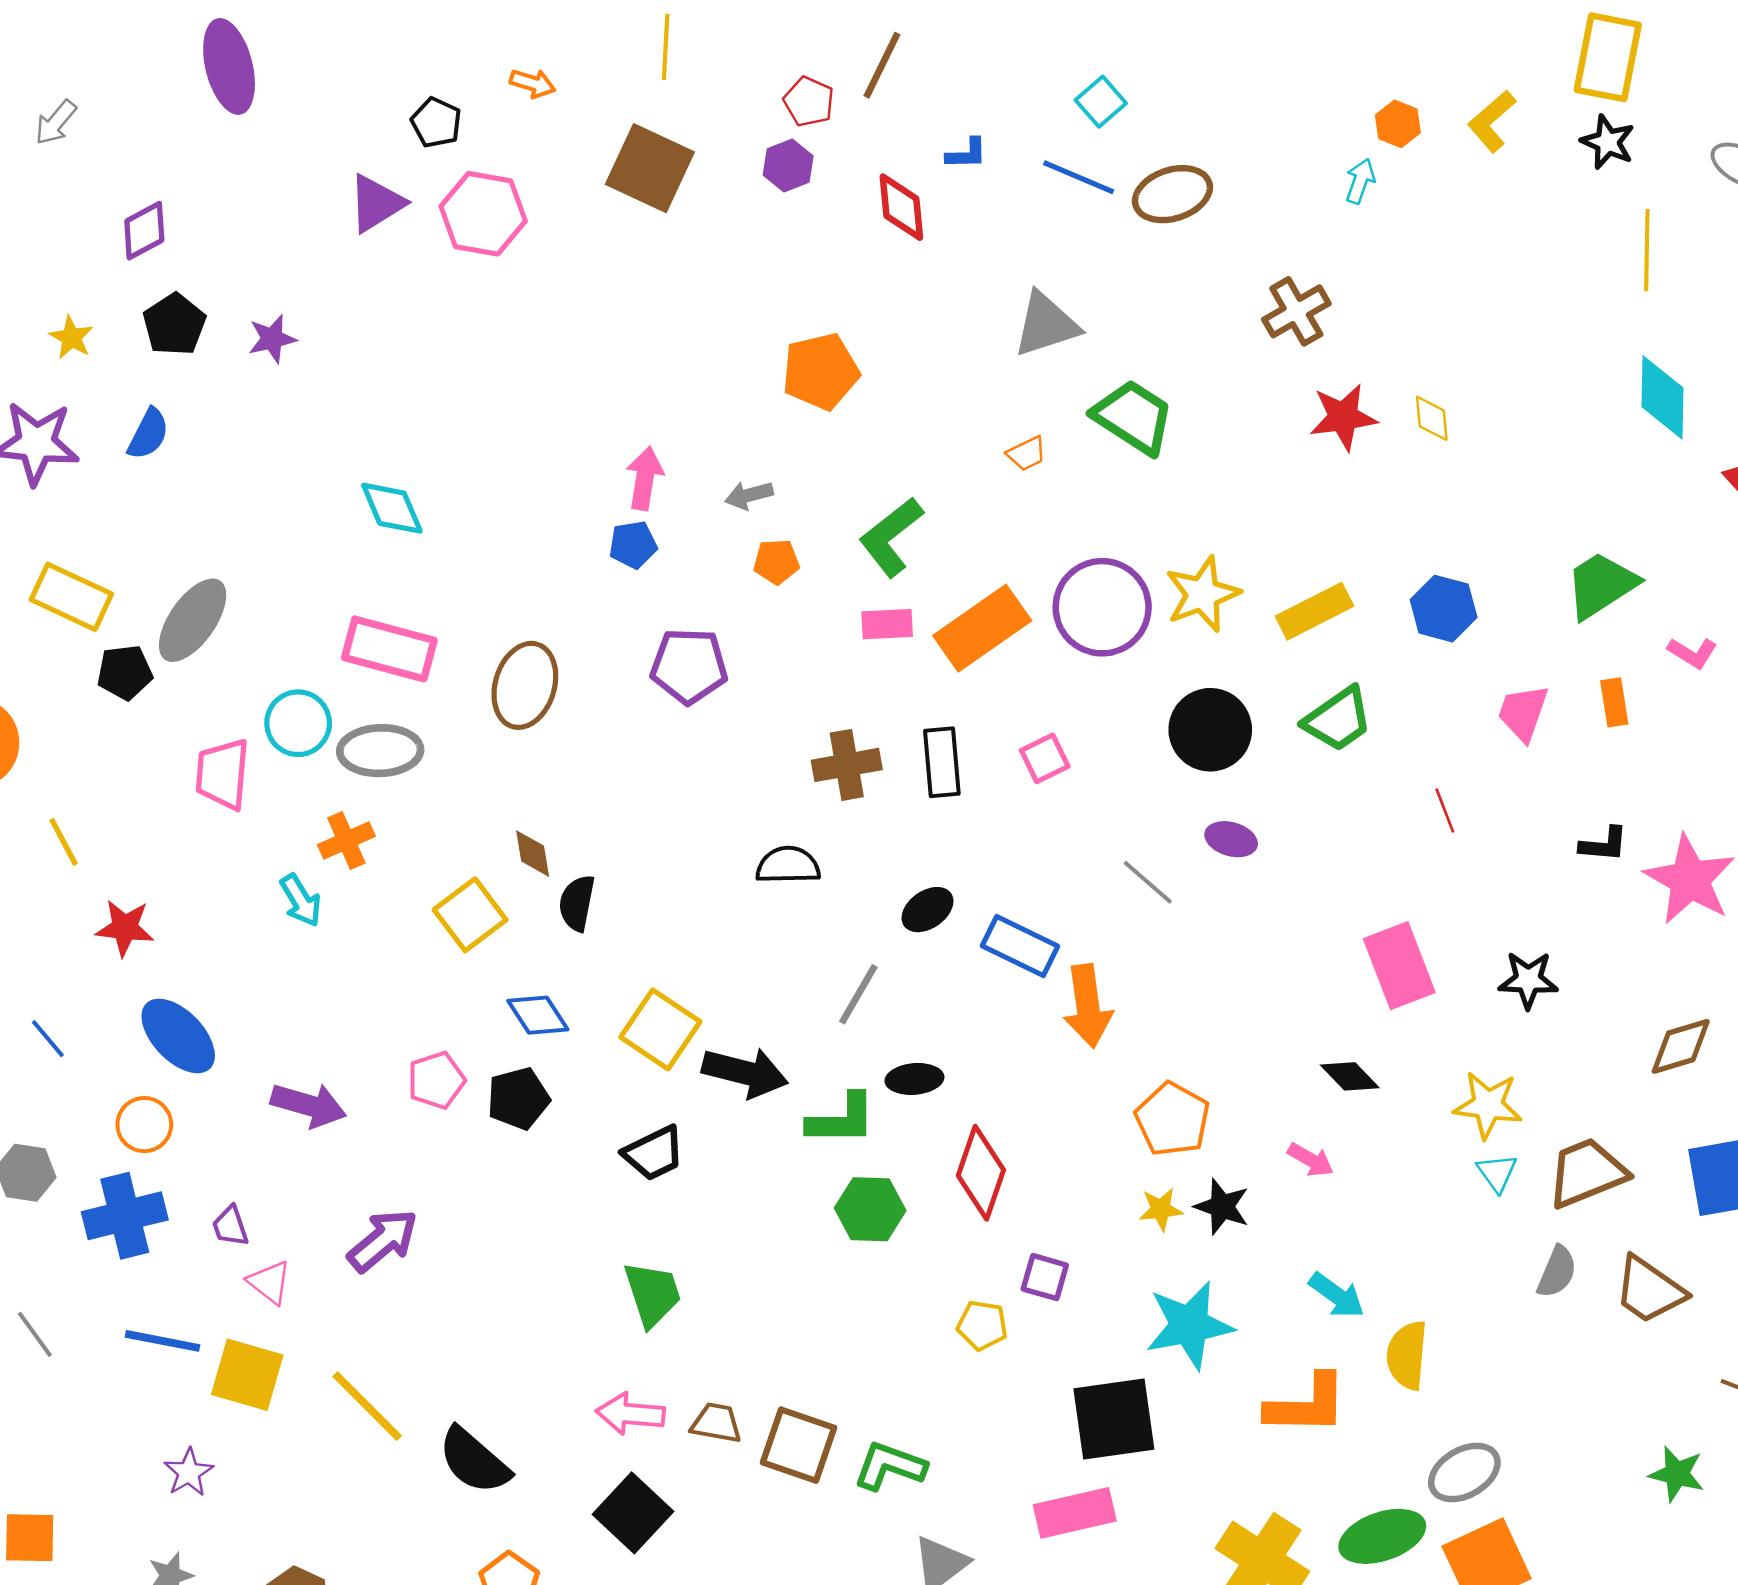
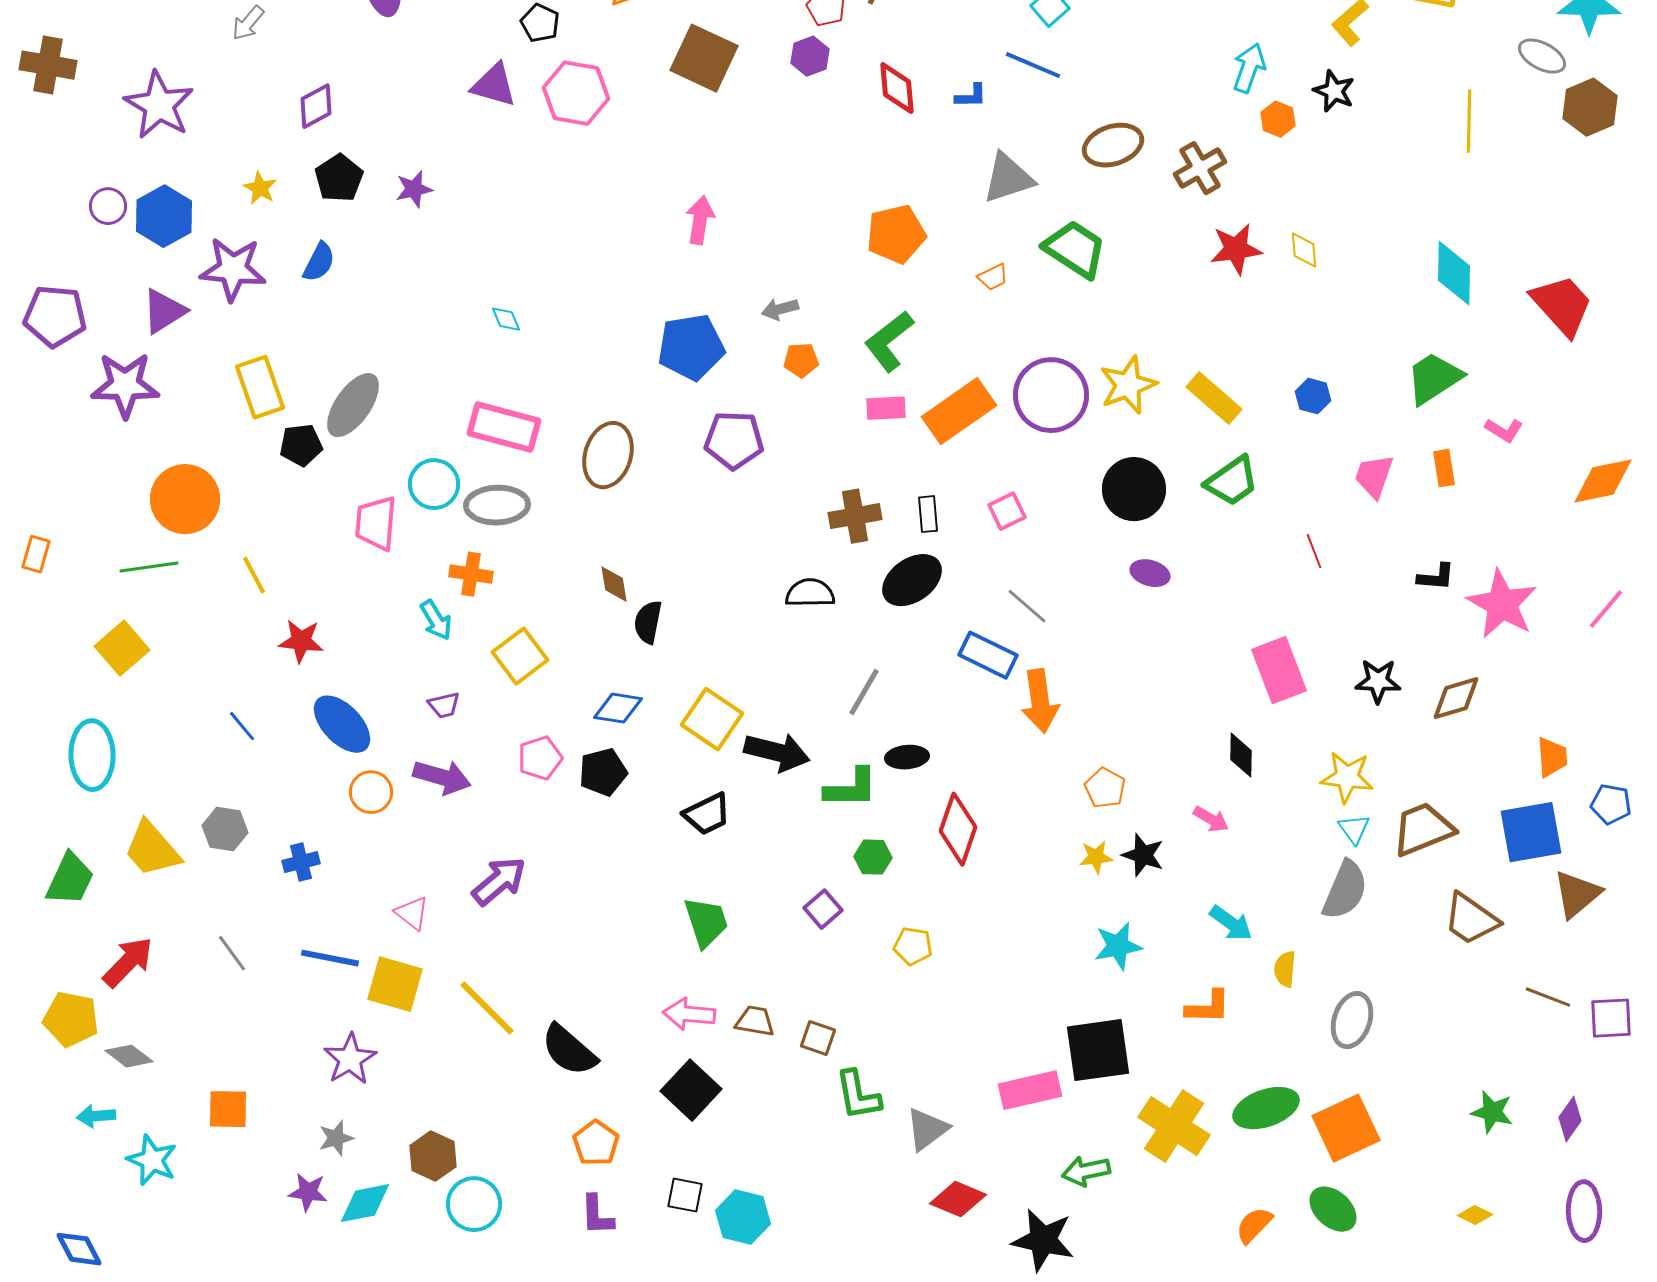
orange hexagon: (1398, 124) -> (1278, 119), moved
black star: (1608, 142) -> (1334, 91), moved
blue L-shape: (967, 154) -> (971, 96), moved
cyan arrow: (1360, 181) -> (1249, 68), size x1.4
brown ellipse: (1172, 194) -> (1113, 145), moved
purple triangle: (376, 203) -> (494, 85), turned 48
orange pentagon: (821, 371) -> (896, 234), moved
cyan diamond: (1662, 397) -> (1454, 273), moved
pink arrow: (645, 478) -> (700, 220), moved
cyan diamond: (392, 508) -> (506, 319), size x0.6
blue pentagon: (633, 545) -> (691, 347), size x1.8
yellow rectangle: (71, 597) -> (260, 387), turned 46
blue hexagon: (1444, 609) -> (1313, 396), size x0.7
yellow rectangle: (1315, 611) -> (1214, 398), turned 68
black rectangle: (942, 762) -> (928, 514), size x0.7
orange cross: (346, 840) -> (471, 574), turned 33
gray line: (1148, 882) -> (1027, 606), moved
black ellipse: (927, 910) -> (912, 580), moved, size x1.5
yellow square: (470, 915) -> (520, 656), moved
blue diamond: (538, 1015) -> (618, 708), turned -48
brown diamond: (1681, 1046) -> (1456, 698), moved
black diamond: (1350, 1076) -> (1241, 755), turned 45
orange pentagon: (1172, 1119) -> (1105, 788), size x0.7
orange circle: (144, 1125) -> (371, 792), moved
green hexagon: (870, 1209) -> (873, 857), size x0.7
blue cross: (125, 1216) -> (301, 862), size x0.6
purple trapezoid: (230, 1226) -> (444, 705), moved, turned -84
gray semicircle: (1557, 1272) -> (1345, 890), moved, size x1.5
purple square: (1045, 1277) -> (823, 909), moved, turned 33
yellow pentagon: (982, 1325) -> (913, 946), moved
cyan star: (1189, 1325) -> (1118, 946), size x0.7
yellow semicircle: (1407, 1355) -> (1285, 969), size x0.7
orange L-shape: (1307, 1405) -> (1208, 1007), size x0.7
black square: (1114, 1419) -> (1098, 1050), moved
brown square: (798, 1445) -> (818, 1038), size x0.6
green L-shape: (890, 1466) -> (858, 1095), moved, turned -120
purple star: (189, 1472) -> (350, 1059), size x1.4
gray ellipse: (1464, 1472) -> (1352, 1020), moved, turned -42
green star: (1677, 1474) -> (1492, 1112), moved

